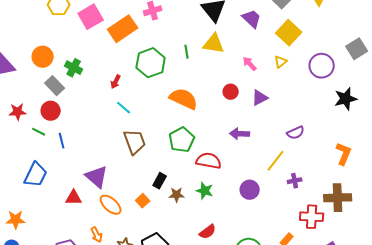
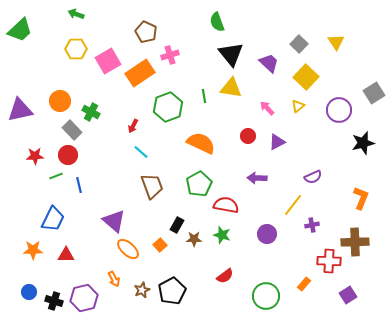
green line: (39, 132) -> (56, 176), turned -48
red triangle: (74, 198) -> (66, 255), moved
orange star: (16, 220) -> (33, 250), moved

